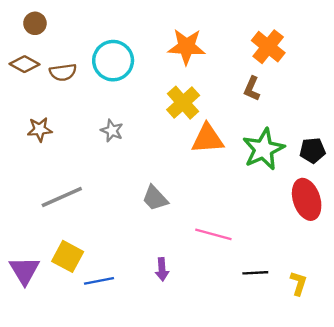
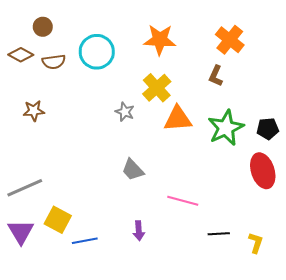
brown circle: (35, 23) -> (43, 27), moved
gray star: (112, 131) -> (125, 112), moved
gray line: (62, 197) -> (25, 188), moved

